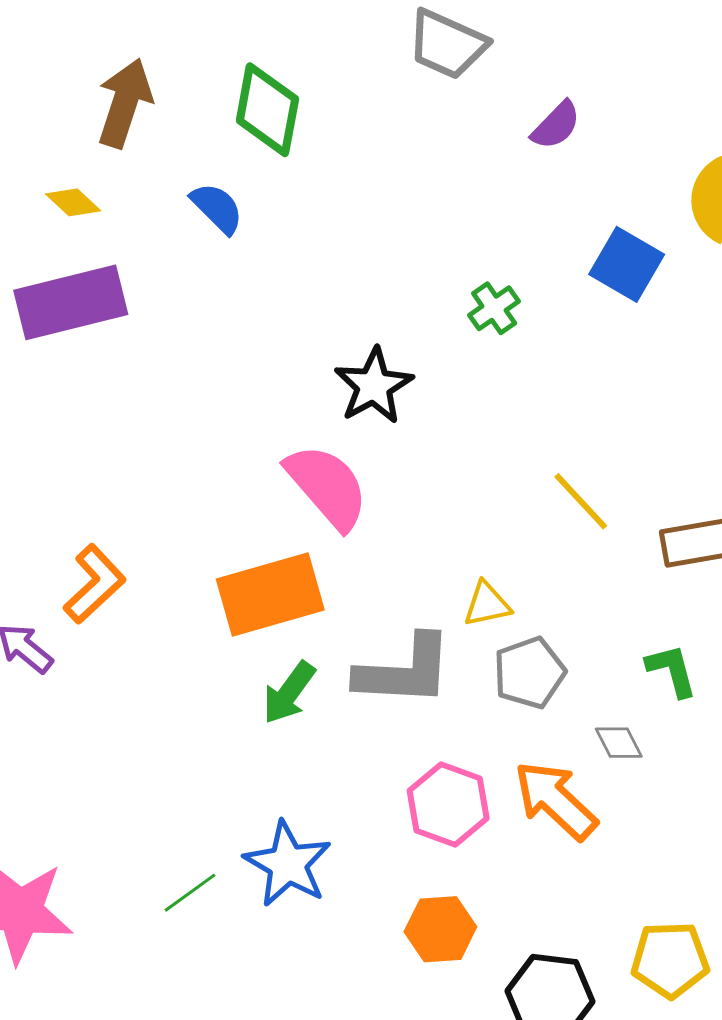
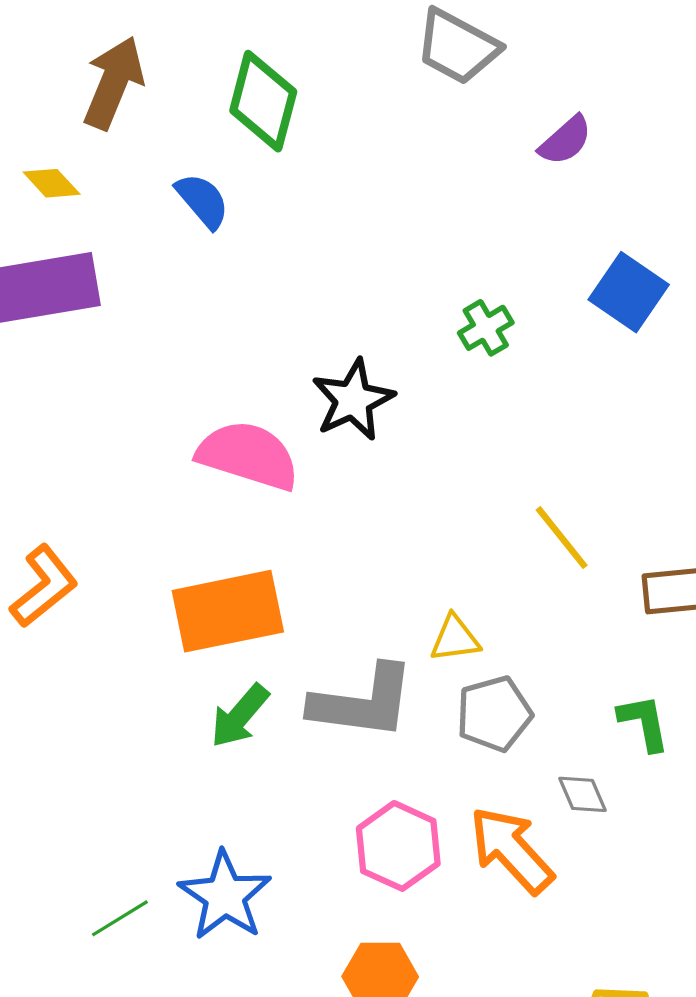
pink semicircle: (327, 486) -> (248, 455), moved, turned -36

